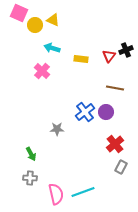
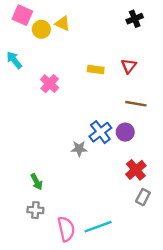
cyan arrow: (52, 48) -> (14, 60), moved, turned 35
black cross: (126, 50) -> (135, 19), moved
gray star: (57, 129) -> (79, 149), moved

